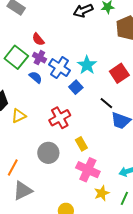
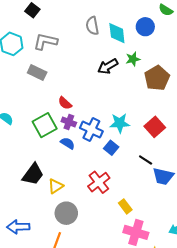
green square: (16, 57) -> (45, 125), turned 30
cyan star: (87, 65) -> (120, 123), turned -30
gray circle: (48, 153) -> (66, 213), moved

